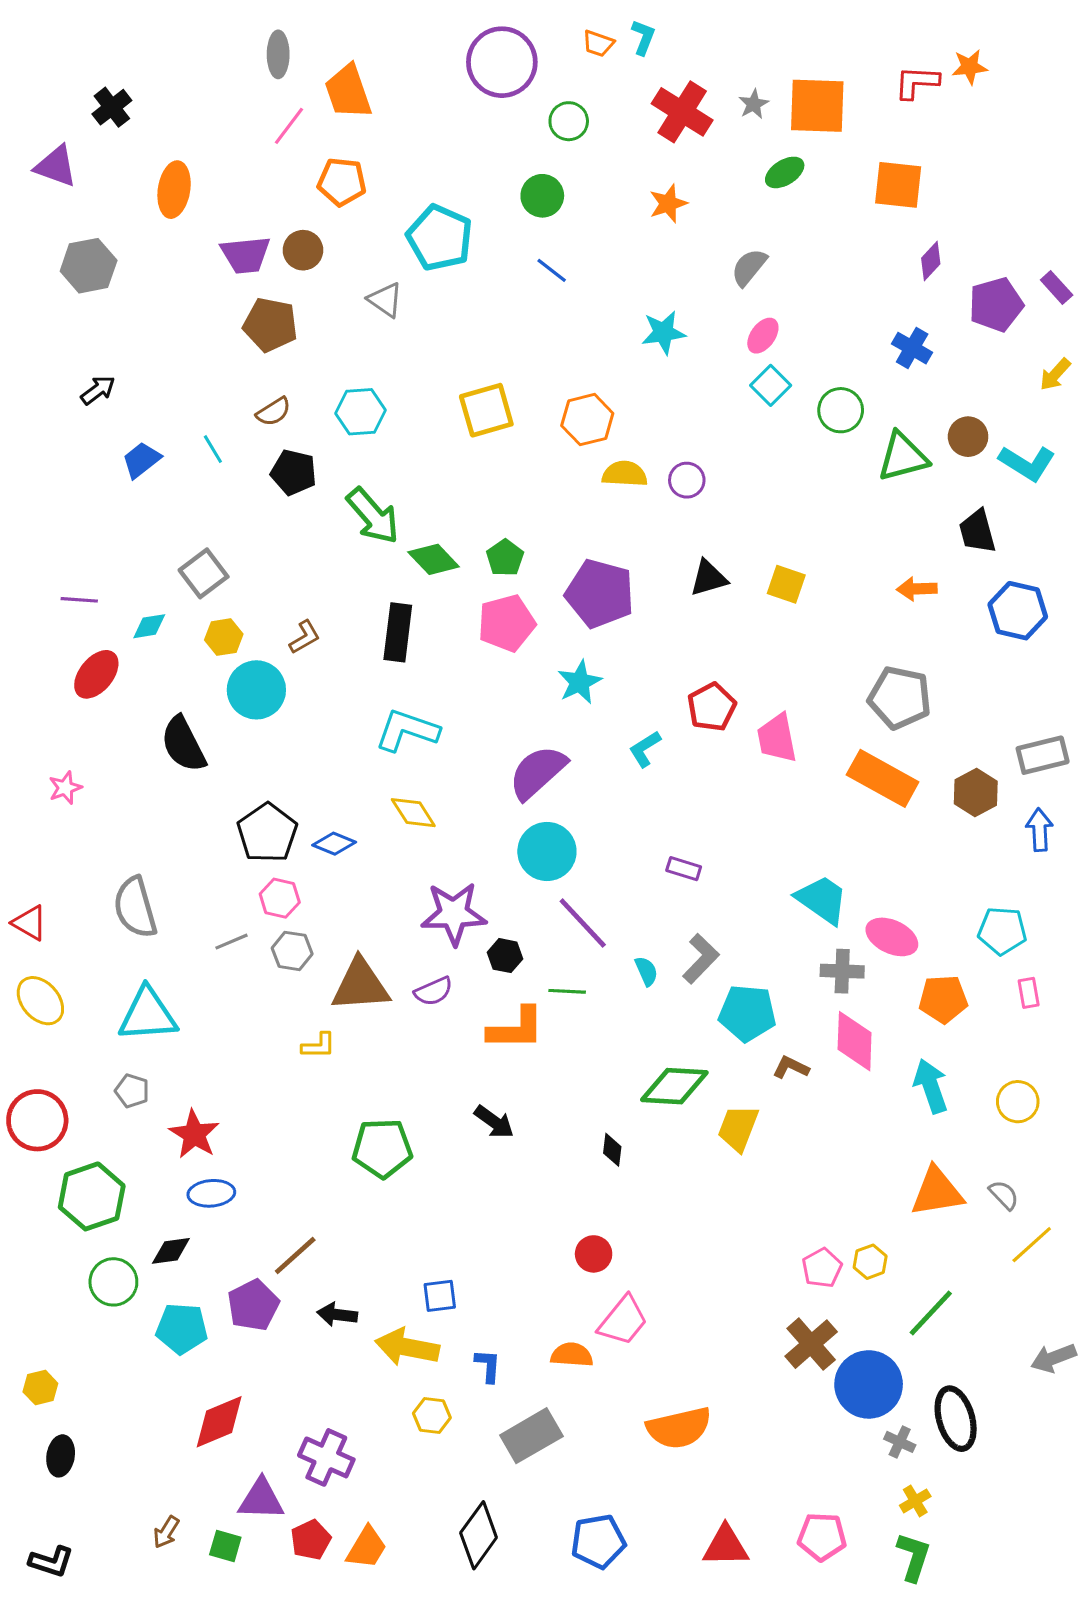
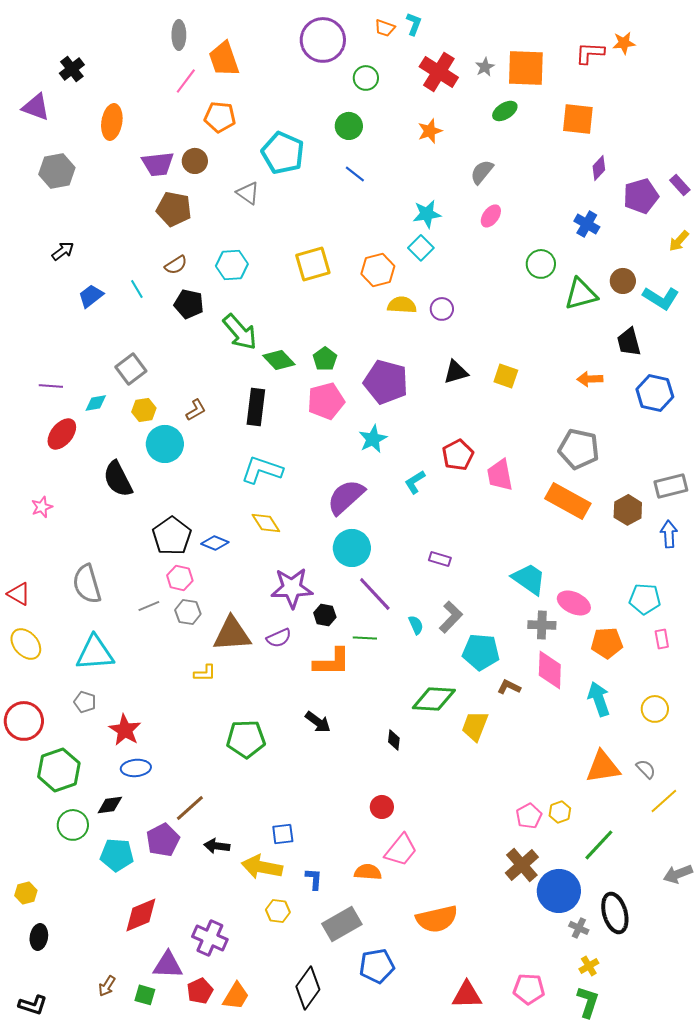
cyan square: (771, 385) -> (421, 248), moved
blue pentagon: (598, 1541) -> (377, 966), moved

